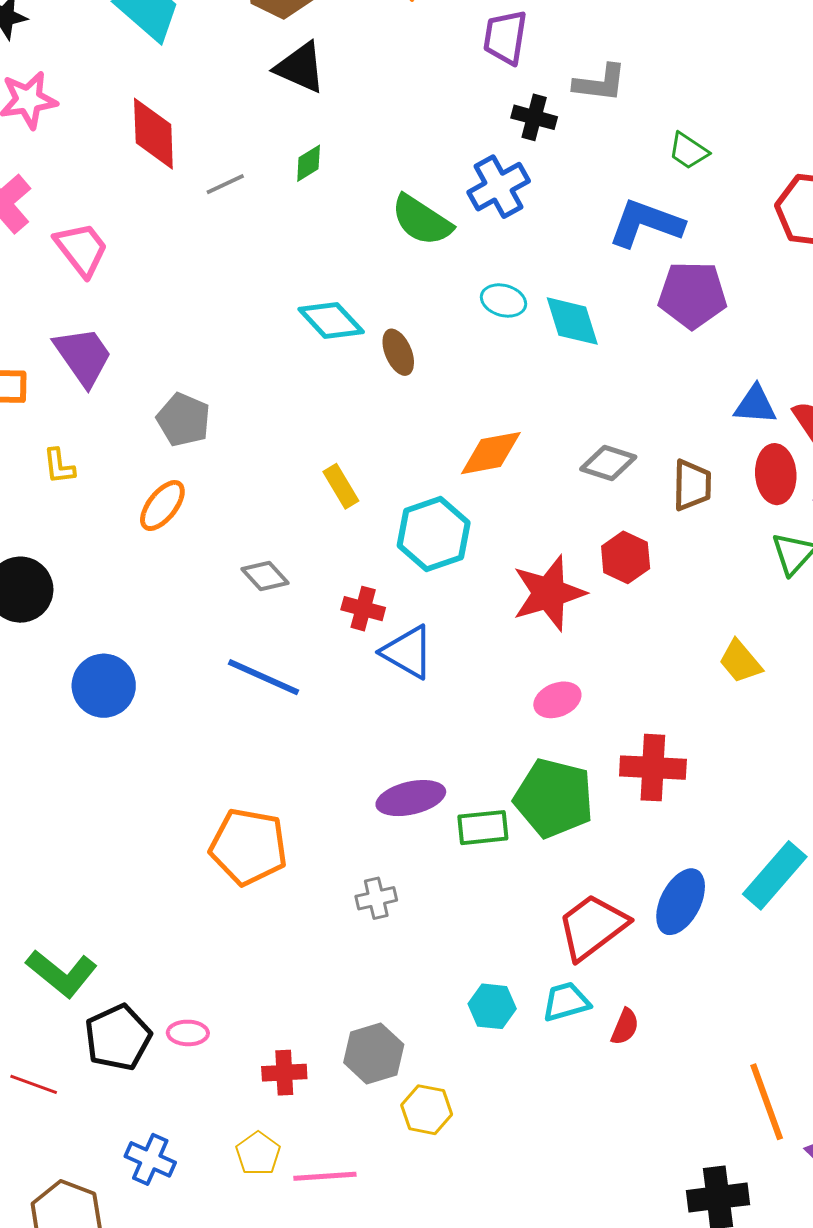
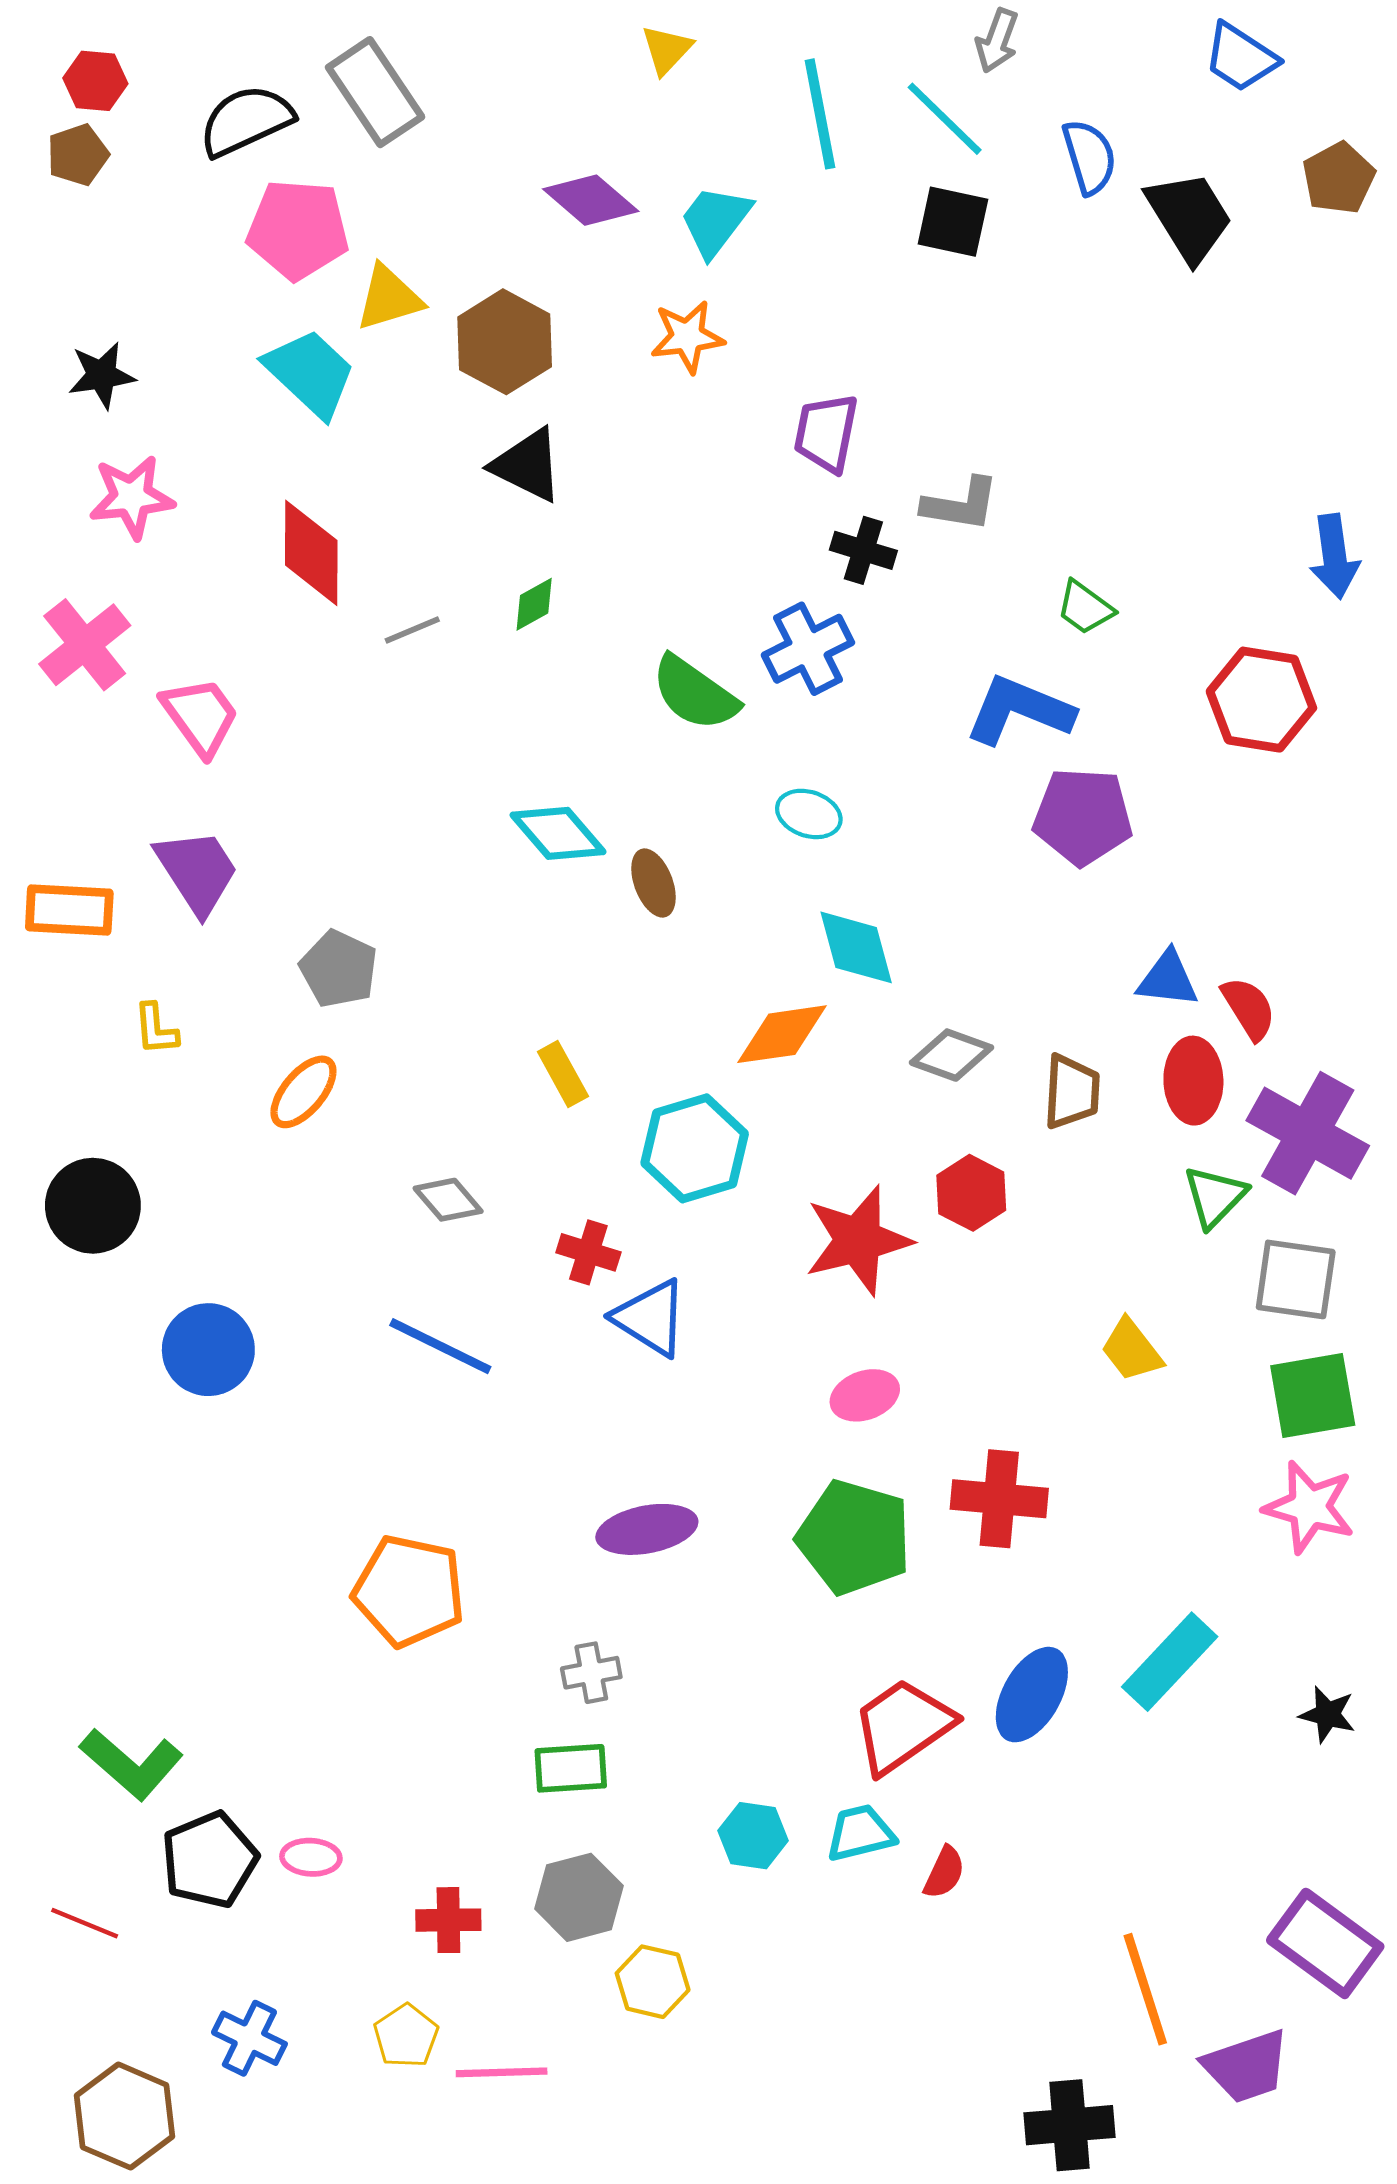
cyan diamond: (572, 321) -> (856, 947), moved
green rectangle: (483, 828) -> (571, 1768), moved

